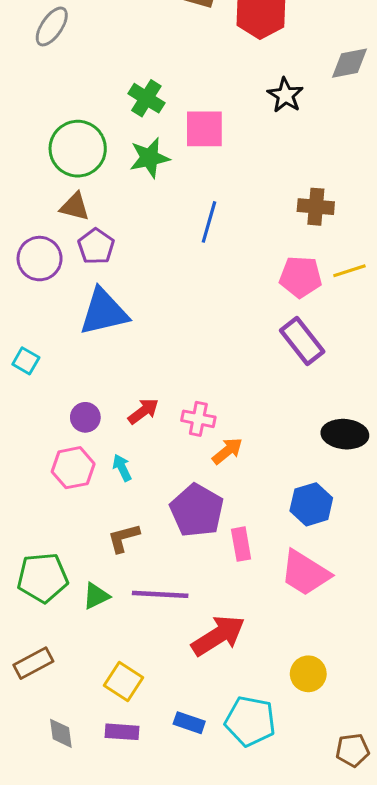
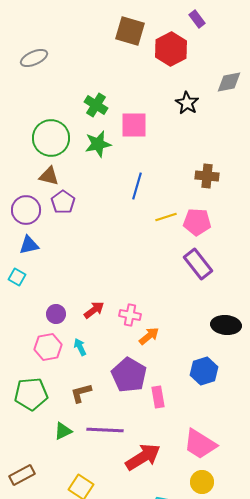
gray ellipse: (52, 26) -> (34, 58), turned 32
yellow line: (349, 271) -> (166, 217), moved
blue triangle: (104, 312) -> (29, 245), moved, size x0.6
pink trapezoid: (305, 573) -> (200, 444), moved
green pentagon: (43, 578) -> (31, 394), moved

